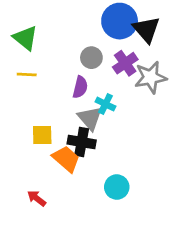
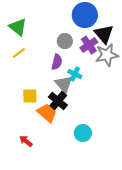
black triangle: (146, 29) -> (104, 34), moved
yellow line: (27, 74) -> (19, 53), turned -40
black cross: (82, 142) -> (58, 101), turned 30

